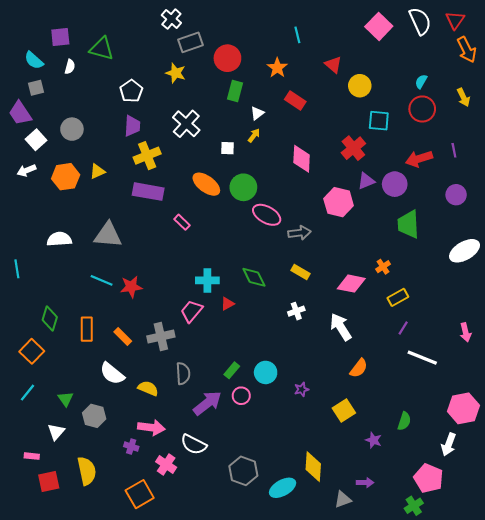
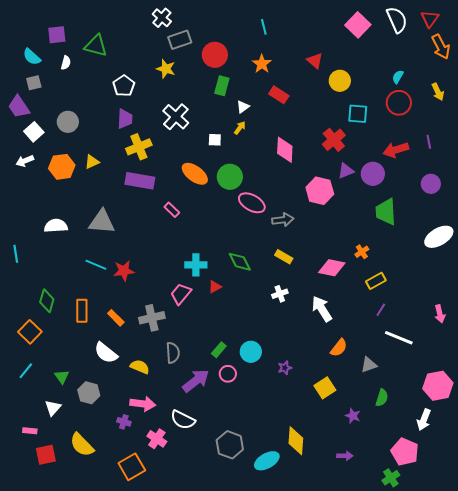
cyan line: (297, 35) -> (264, 27), moved
yellow semicircle: (87, 471) -> (82, 445), turned 148
gray triangle: (343, 499) -> (369, 365), moved

